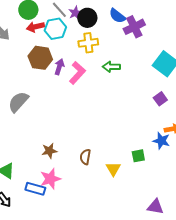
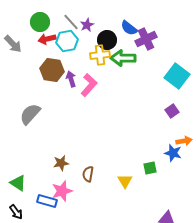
black circle: (87, 18) -> (107, 40), moved
purple arrow: (59, 67) -> (71, 79), turned -35
green arrow: (111, 67) -> (123, 58), moved, size x1.4
brown semicircle: (85, 157) -> (88, 174), moved

